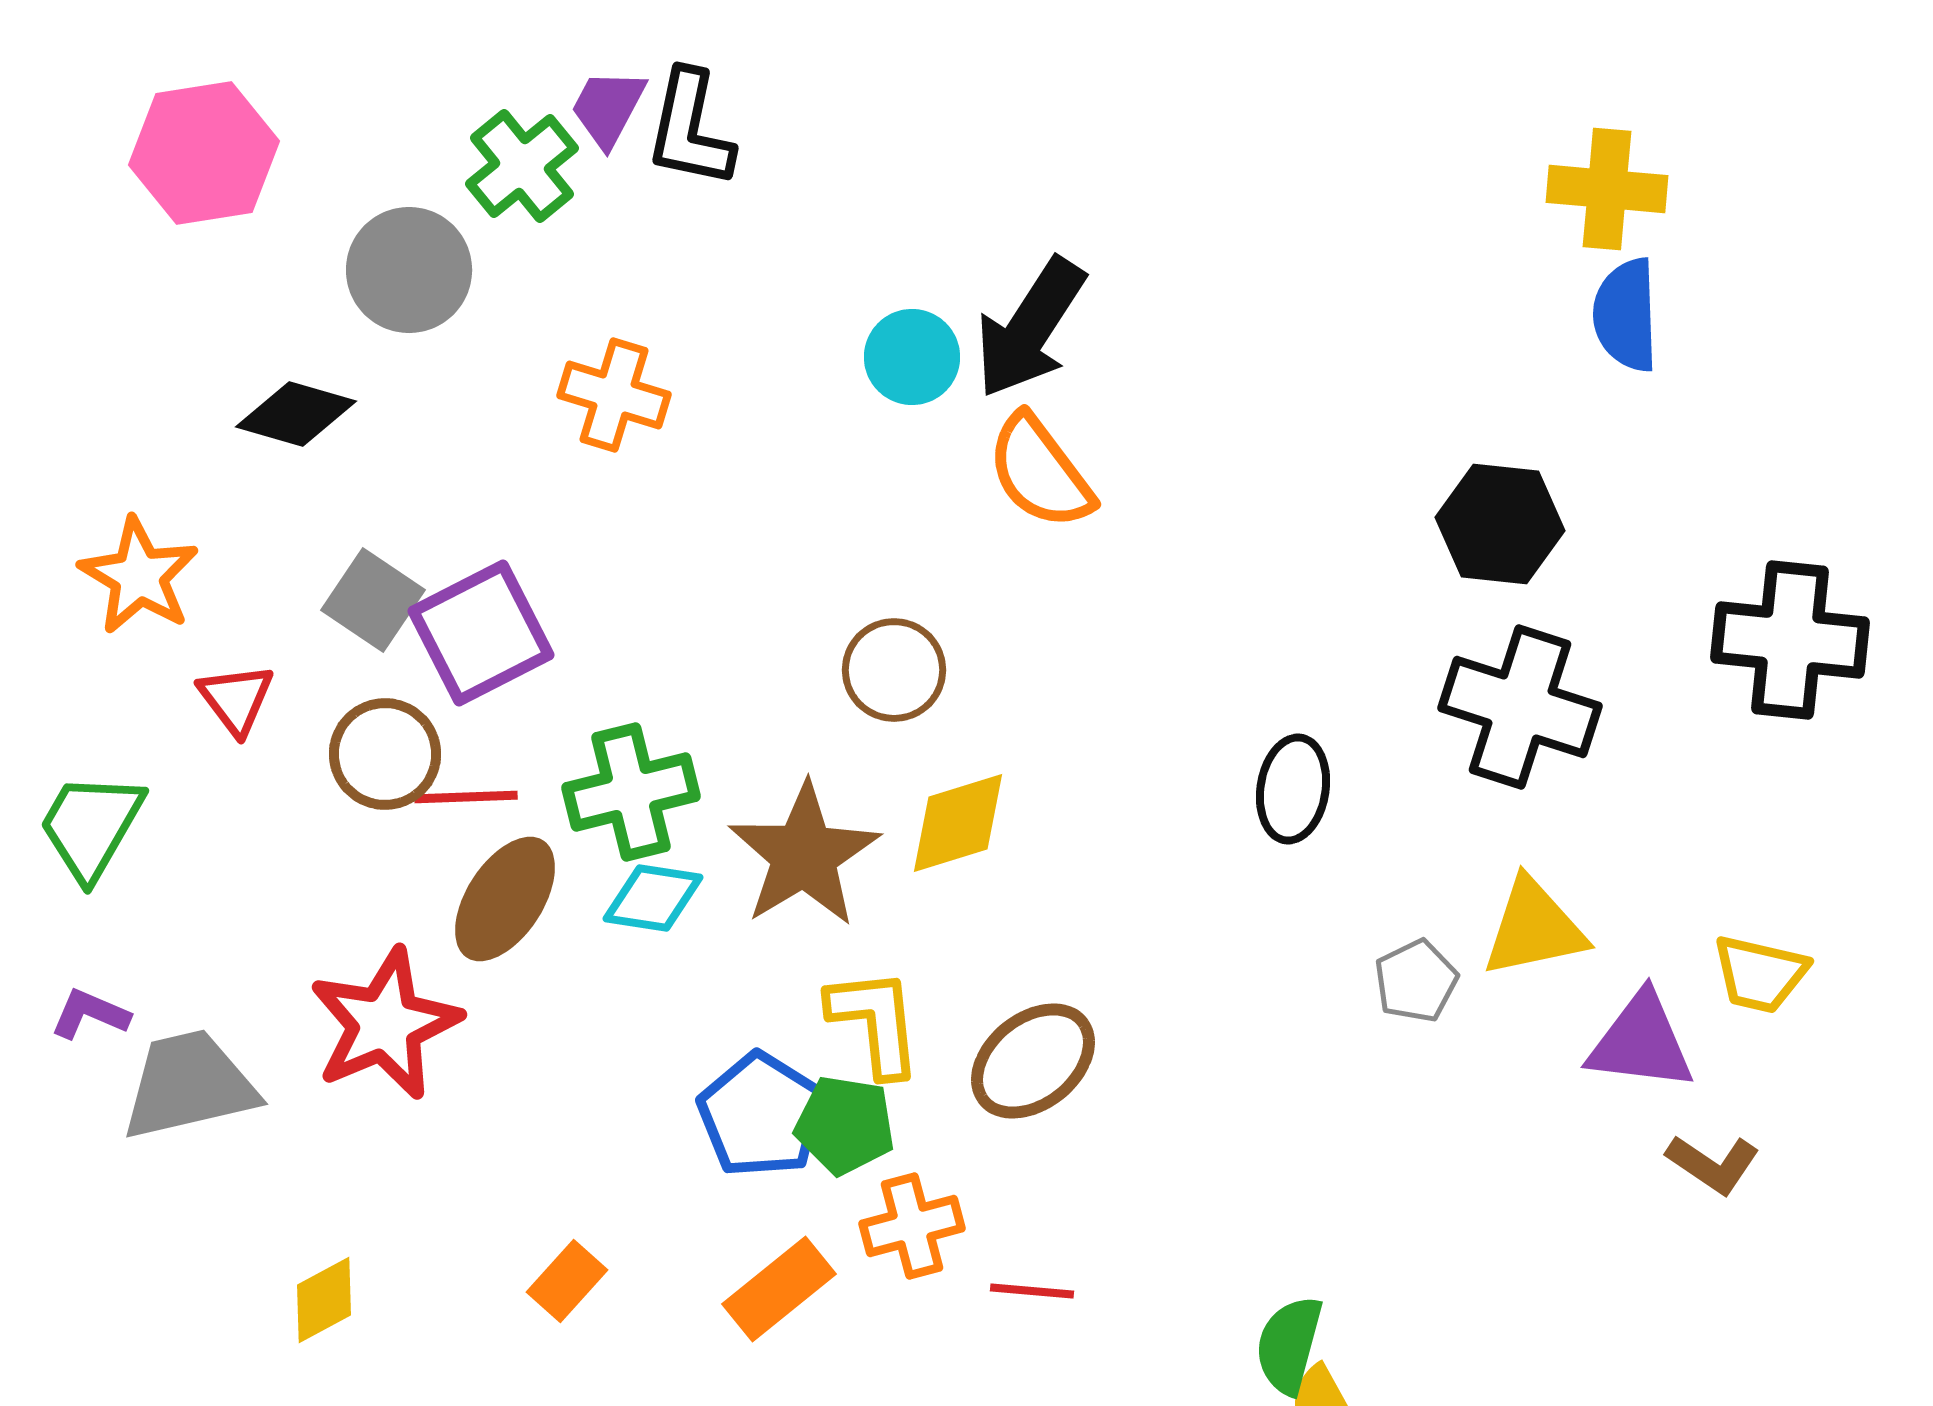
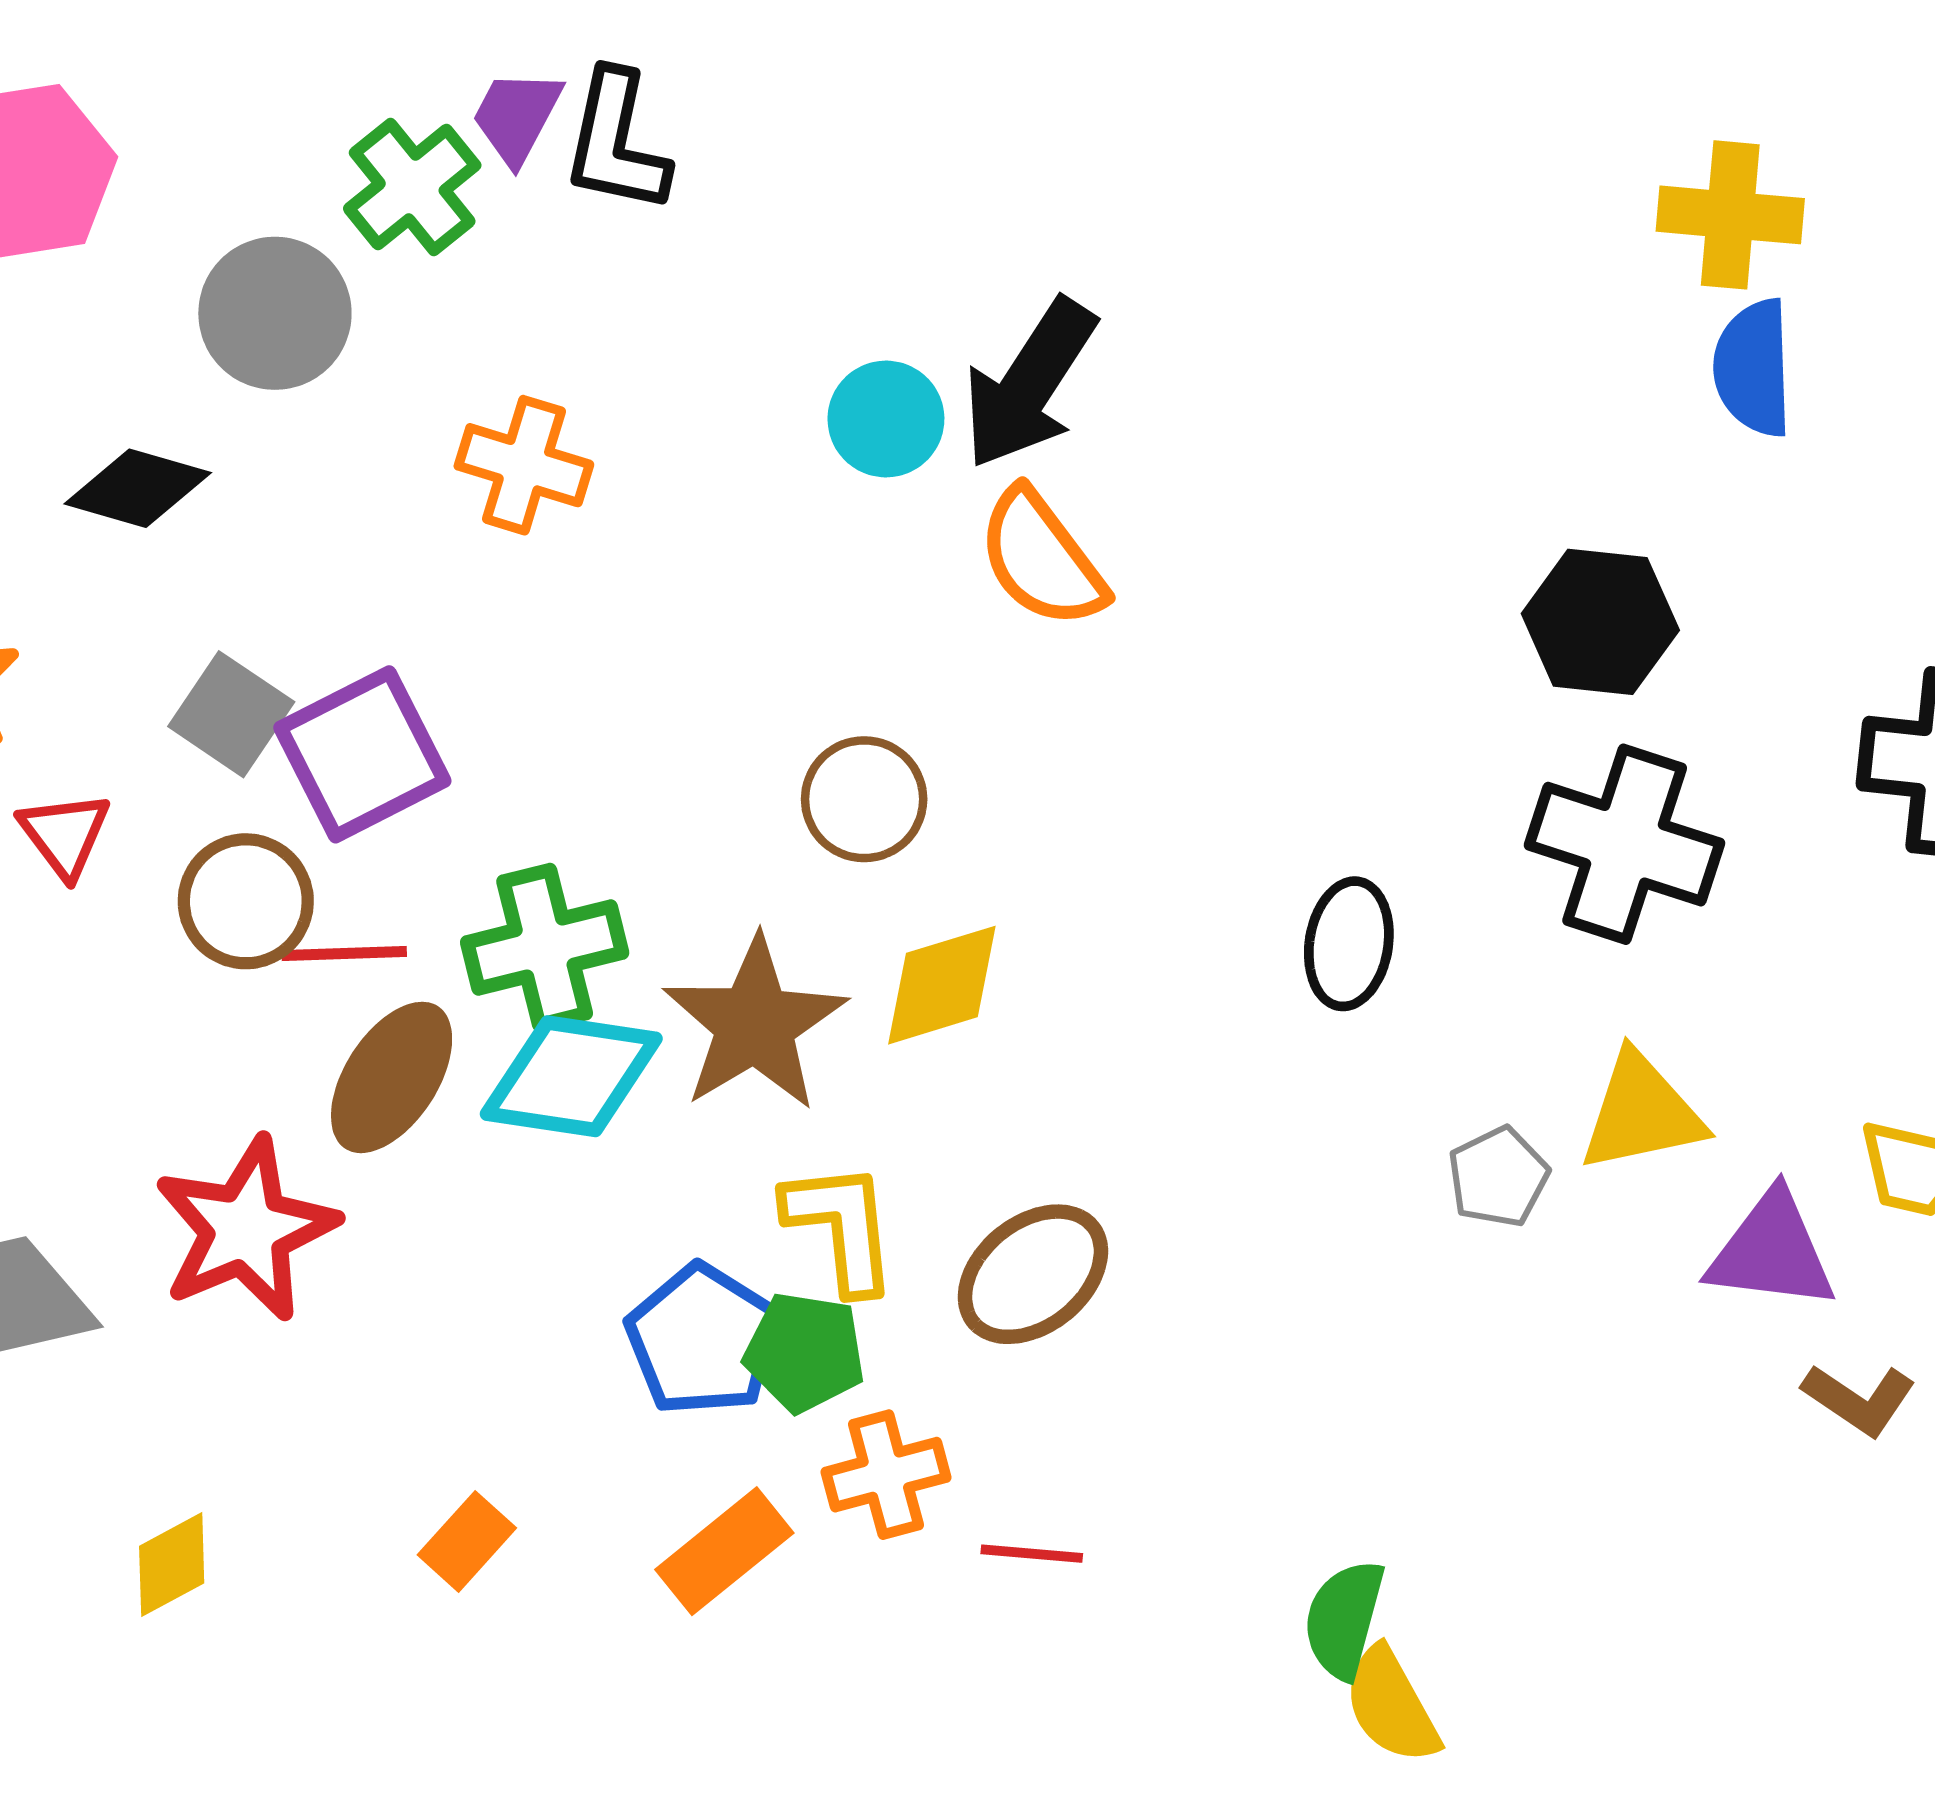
cyan diamond: (653, 898) -> (571, 1076), size x1.5

